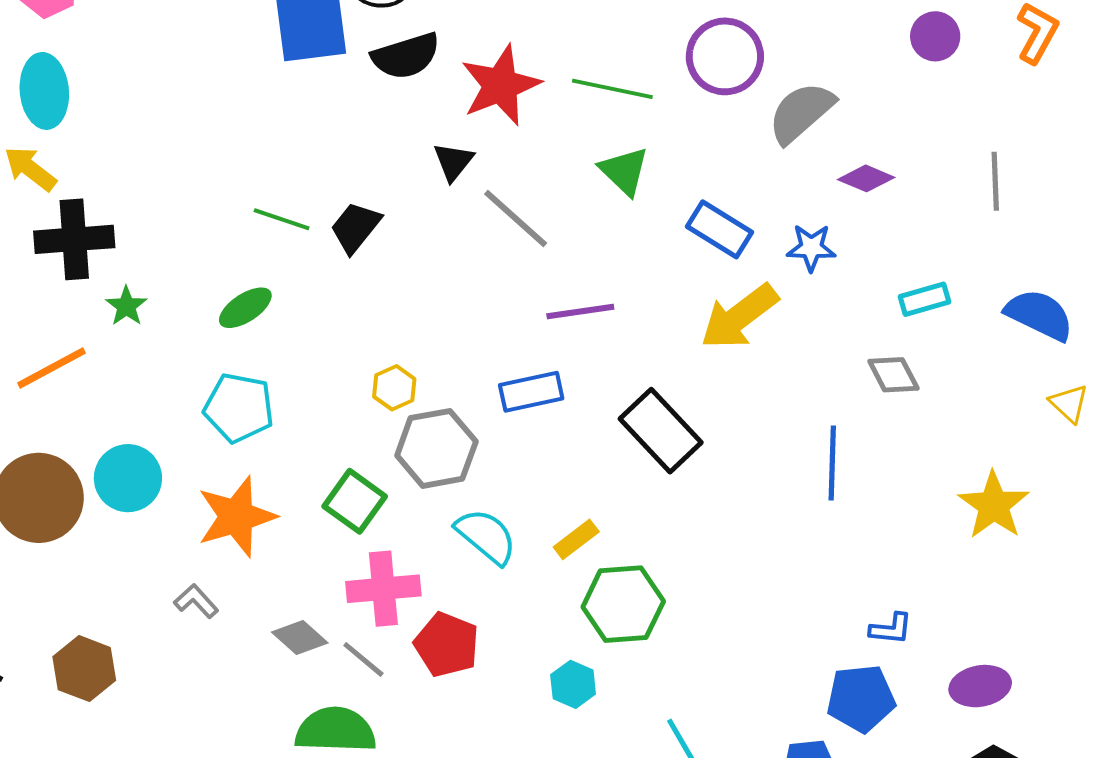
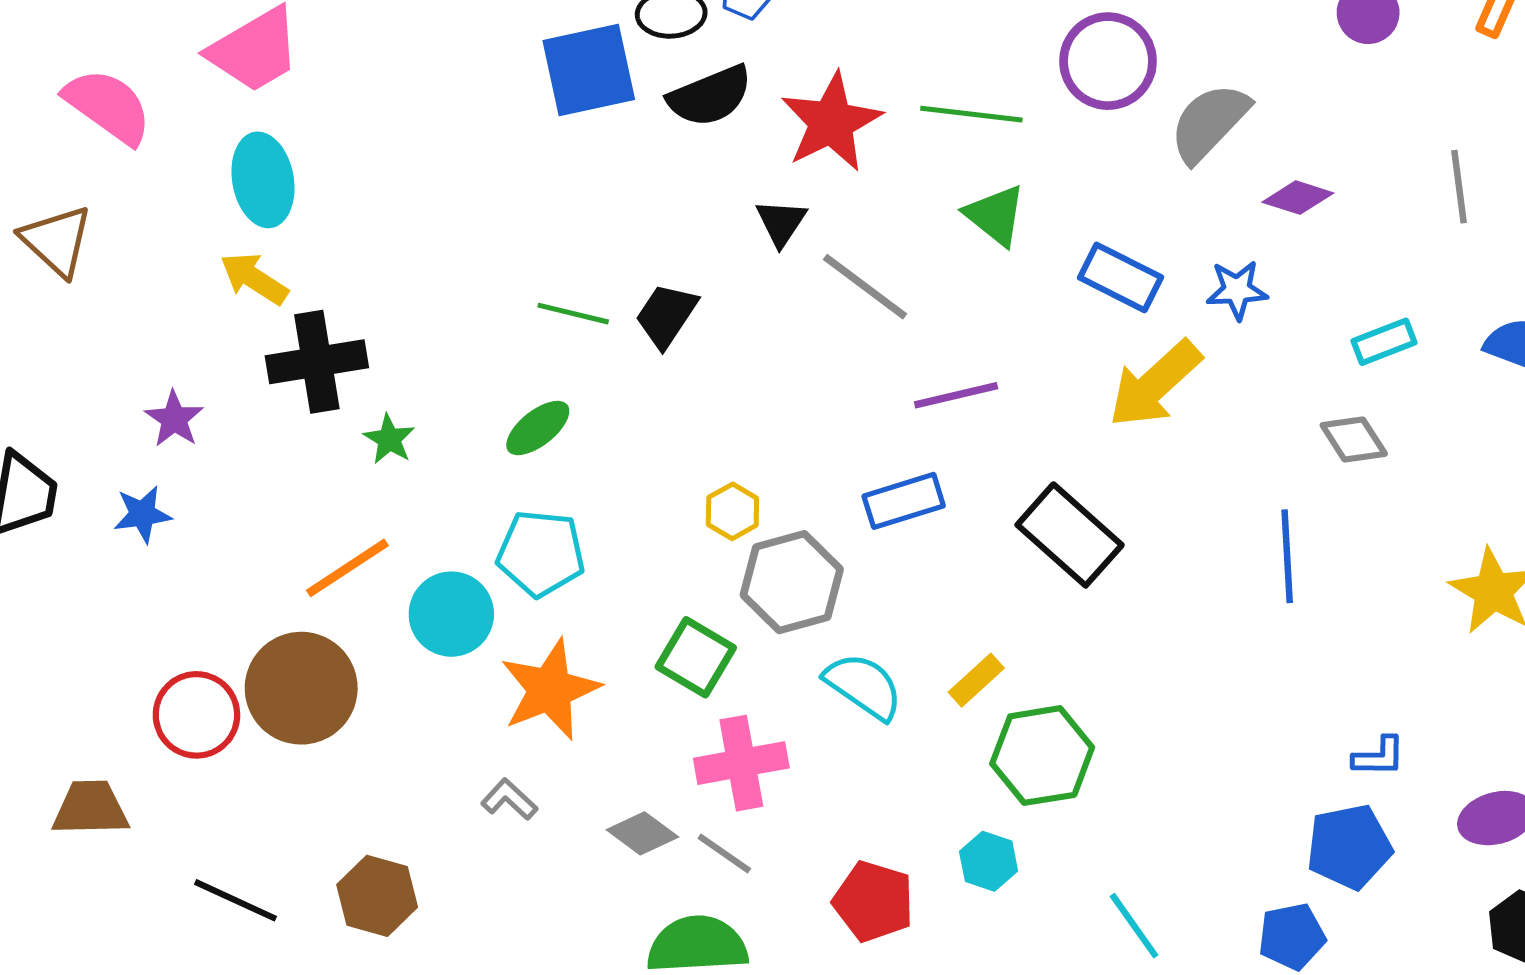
orange line: (51, 368) -> (347, 568), moved
cyan circle: (128, 478) -> (451, 614), moved
red pentagon: (447, 645) -> (874, 901), moved

